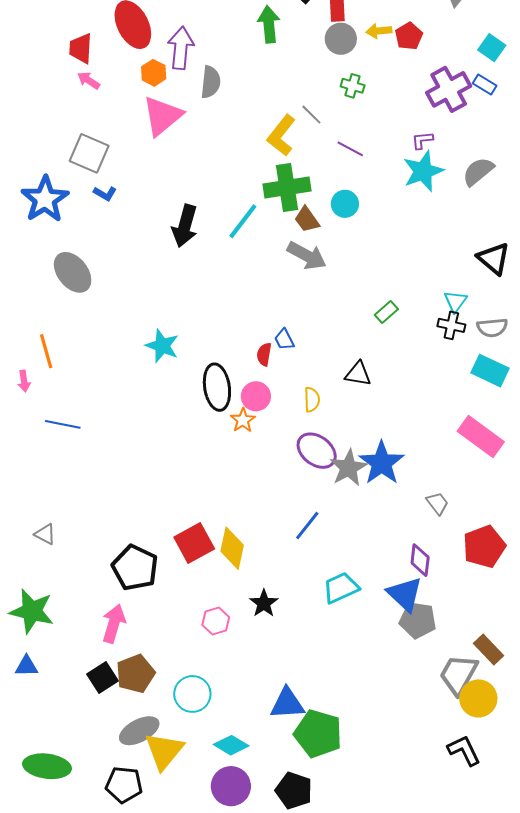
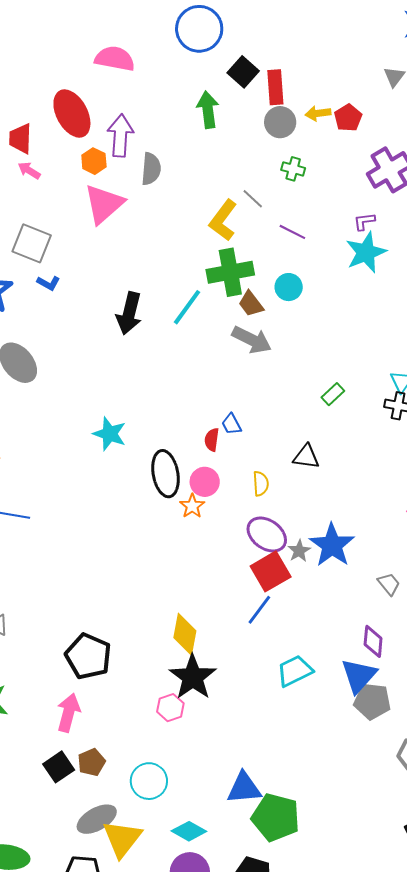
gray star: (349, 468) -> (299, 551), size x0.6
red square: (194, 543) -> (271, 571), moved
blue triangle: (405, 594) -> (359, 676), turned 30
black star: (264, 603) -> (193, 677), moved, size x1.6
brown pentagon: (135, 674) -> (92, 762), size x0.7

